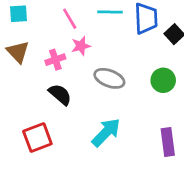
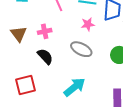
pink star: (81, 46) -> (88, 24), moved
brown triangle: (18, 52) -> (19, 34), moved

